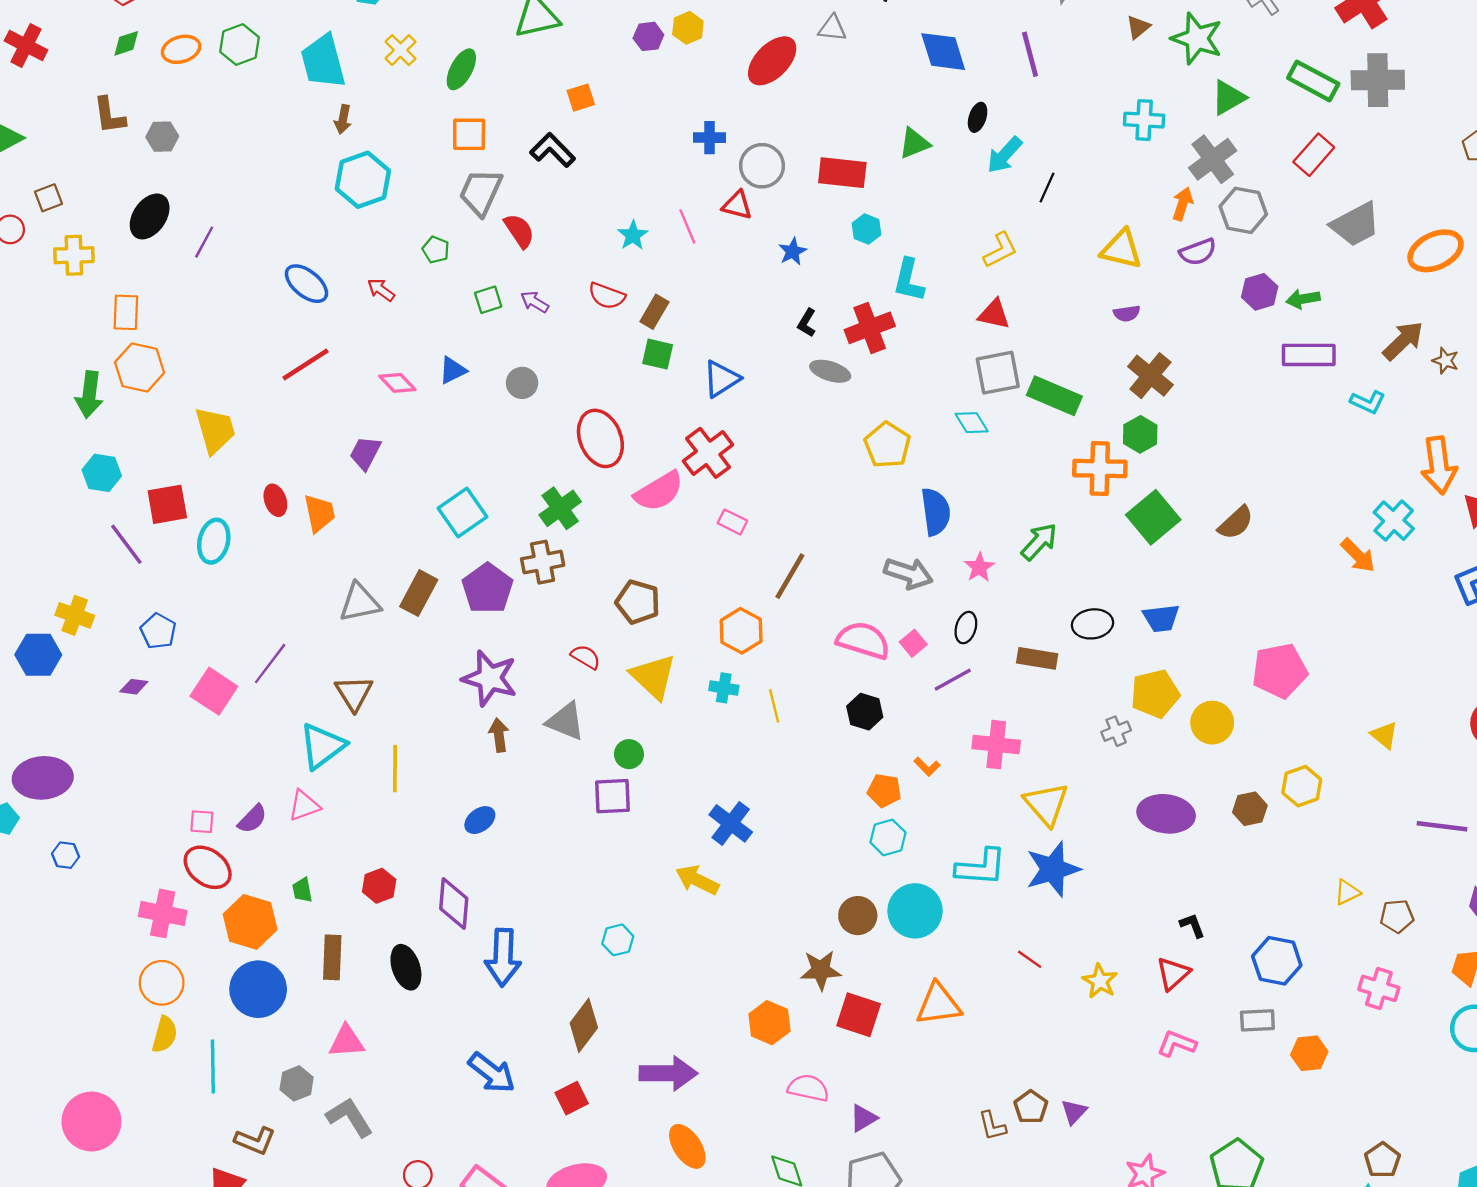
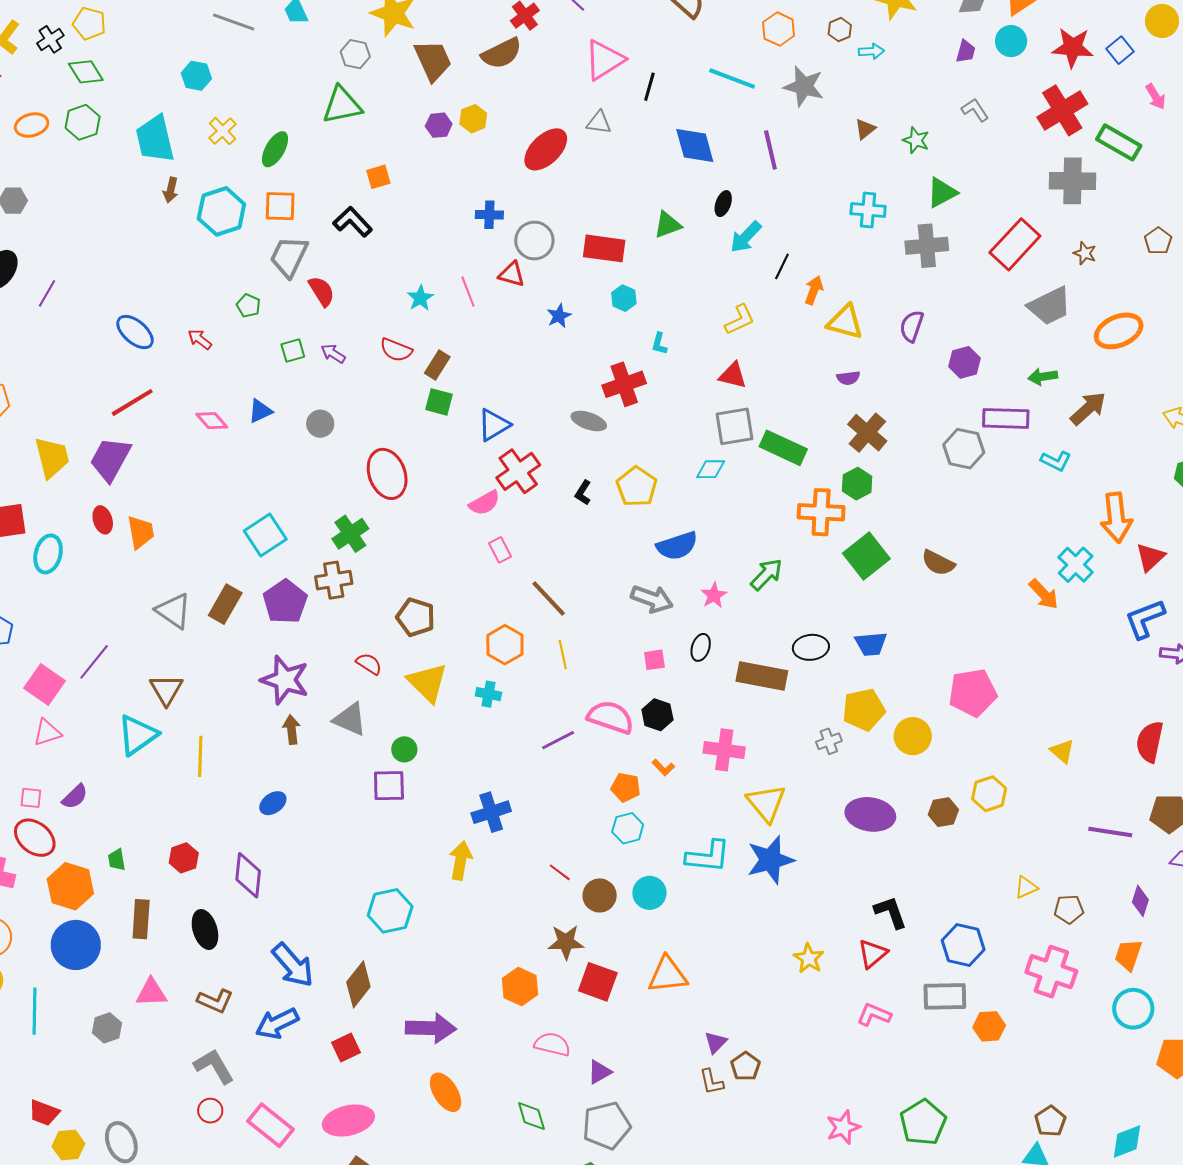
green star: (1197, 38) -> (916, 140), size x0.6
green rectangle: (1313, 81) -> (1119, 142), moved
red rectangle: (1314, 155) -> (1015, 244), size x1.4
gray cross: (1213, 159) -> (927, 246), turned 30
cyan hexagon: (363, 180) -> (221, 211), moved
orange arrow: (1183, 204) -> (814, 290), moved
gray hexagon: (1243, 210) -> (964, 449), moved
purple semicircle: (1198, 252) -> (912, 326), turned 128
cyan L-shape: (909, 280) -> (659, 344), size x0.6
green arrow: (1303, 299) -> (1043, 377), moved
black L-shape: (807, 323) -> (583, 493), moved
brown star: (1446, 361) -> (1085, 253), moved
cyan diamond: (972, 423) -> (711, 469), turned -60
purple trapezoid: (365, 453) -> (110, 459), moved, size x1.5
red cross: (708, 453) -> (518, 471), moved
pink semicircle: (659, 491) -> (484, 503), moved, size x0.7
blue semicircle: (936, 512) -> (677, 546), turned 78
pink rectangle: (732, 522) -> (500, 550), turned 35
brown semicircle: (1236, 523) -> (938, 563), turned 68
brown line: (790, 576) -> (549, 598), turned -75
gray triangle: (360, 603) -> (174, 611), turned 45
pink semicircle: (863, 640) -> (611, 717), moved
pink square: (913, 643) -> (654, 660), turned 30
brown rectangle: (1037, 658) -> (762, 676), size x1.4
purple line: (953, 680) -> (558, 740), moved
yellow line: (774, 706) -> (563, 655), moved
black hexagon: (865, 712) -> (657, 715), moved
pink triangle: (304, 806) -> (47, 733), moved
blue cross: (731, 823) -> (491, 812), turned 33
yellow arrow: (697, 880) -> (461, 861), turned 72
cyan circle: (915, 911) -> (649, 893), size x0.7
black L-shape: (1192, 925) -> (891, 912), size x1.5
cyan hexagon: (618, 940) -> (390, 911), size x1.6
blue arrow: (503, 957) -> (293, 965), moved, turned -45
red line: (1030, 959) -> (560, 872), moved
pink cross: (1379, 988) -> (1051, 972), size x1.4
gray rectangle: (1257, 1020) -> (945, 996), size x1.4
blue arrow: (492, 1073) -> (277, 1023), turned 114
purple triangle: (1074, 1112) -> (716, 1042), moved
gray L-shape: (350, 1117) -> (214, 1066), moved
brown L-shape: (255, 1141) -> (215, 1001), moved

